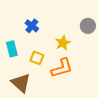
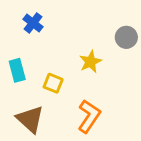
blue cross: (32, 26) -> (33, 23), moved
orange L-shape: (62, 68) -> (89, 116), moved, turned -40

